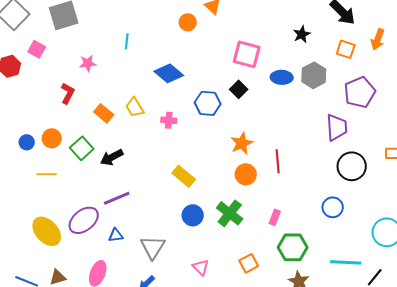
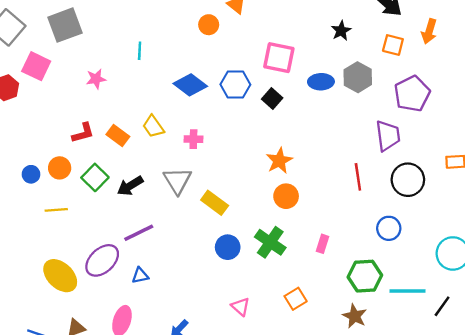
pink square: (37, 49) -> (36, 66), size x1.4
red L-shape: (68, 93) -> (83, 133), moved, turned 50
blue hexagon: (208, 103) -> (235, 84), moved
red line: (278, 161) -> (358, 177), moved
gray triangle: (153, 247) -> (177, 181), moved
green hexagon: (293, 247) -> (365, 276), moved

